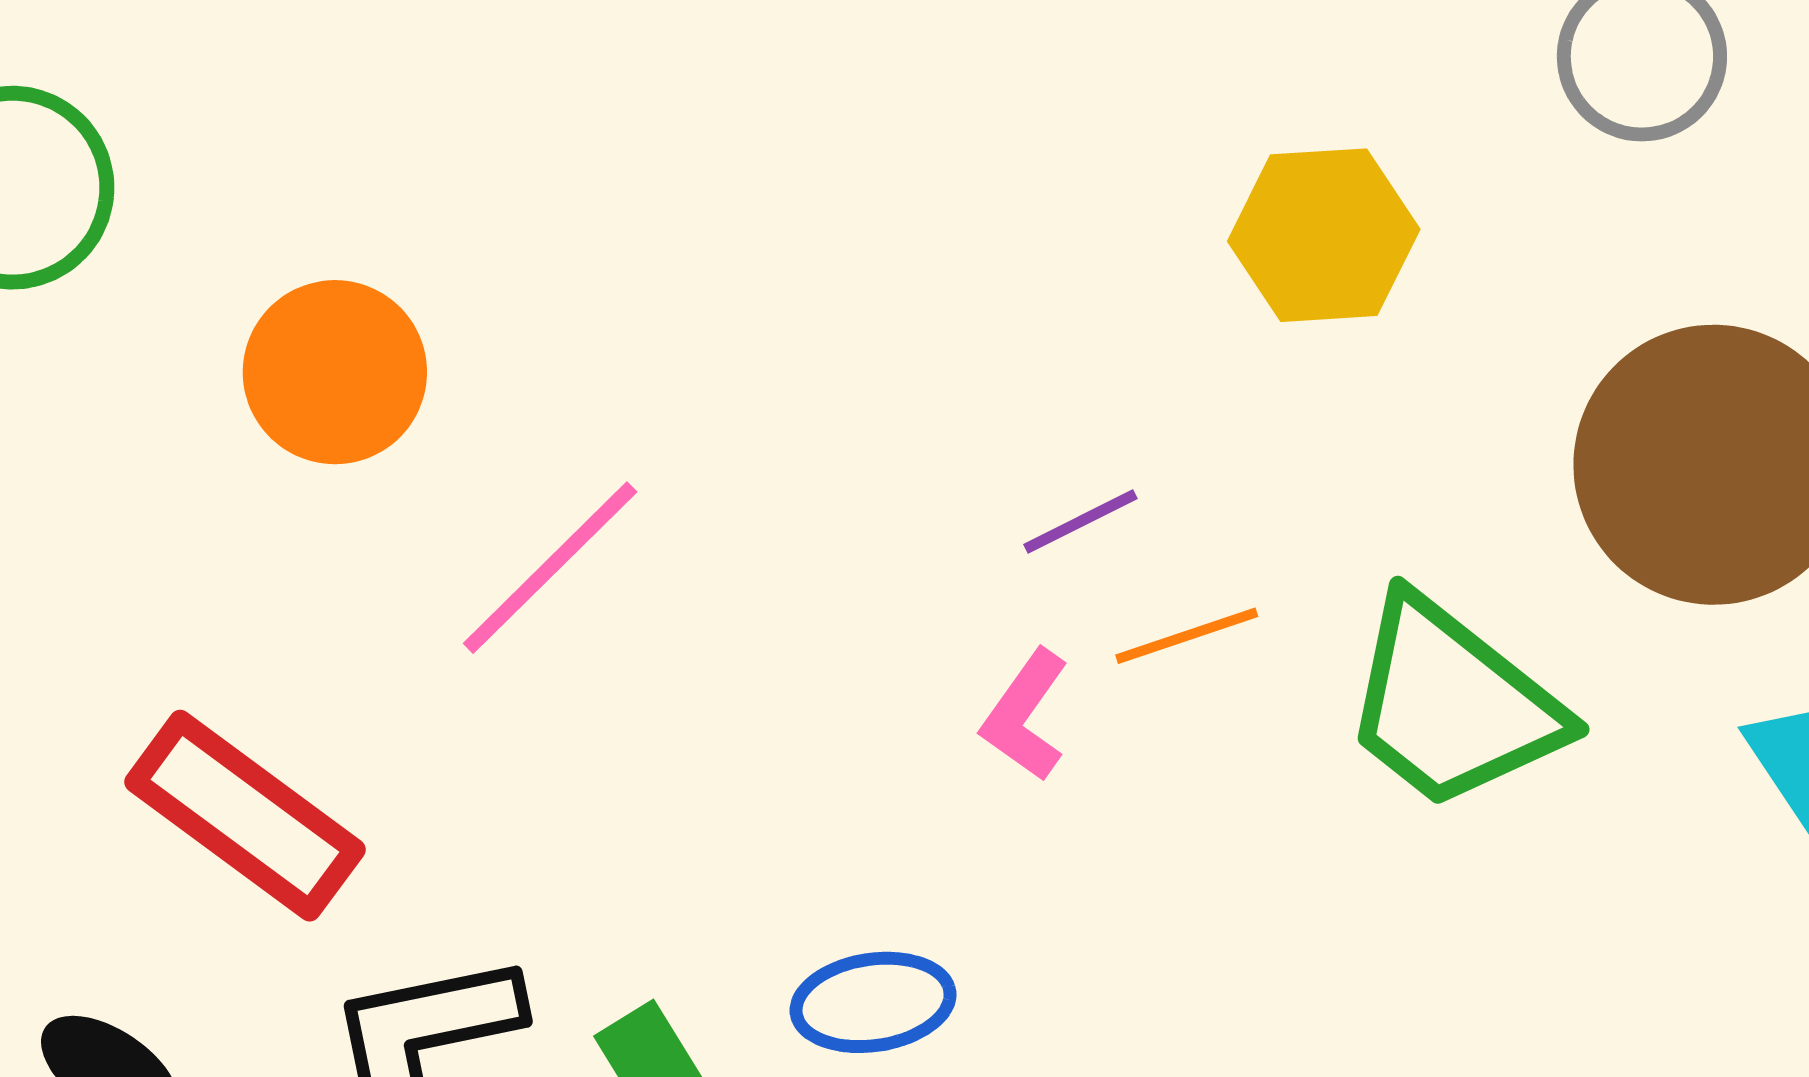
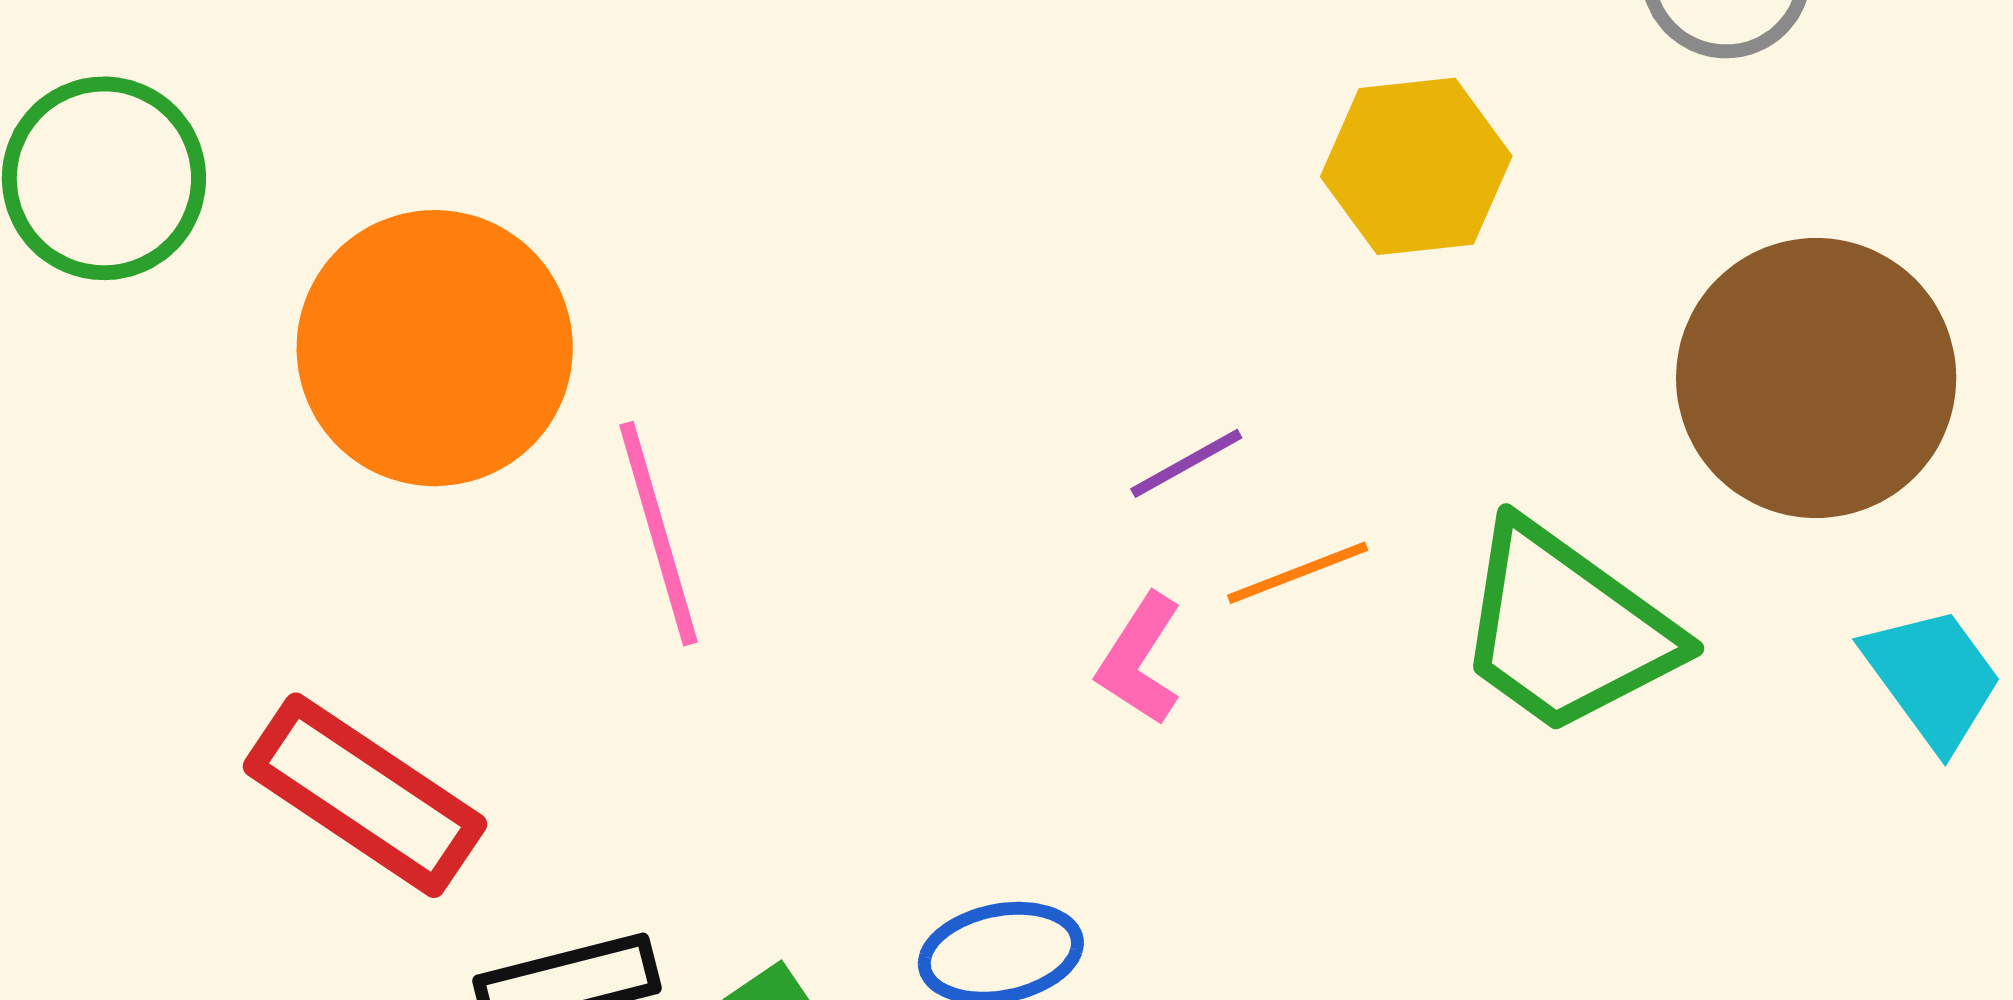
orange circle: (335, 372) -> (435, 348), size x1.5
pink line: (550, 568) -> (658, 534), turned -59

